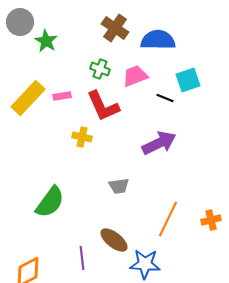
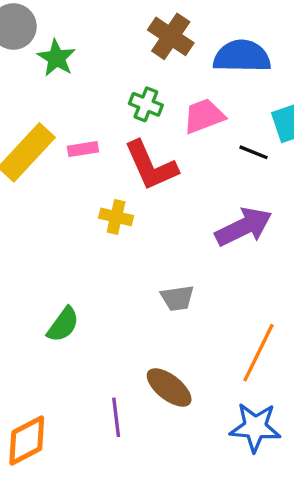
green semicircle: (50, 202) -> (63, 325), size x0.7
blue star: (145, 264) -> (255, 427), moved

